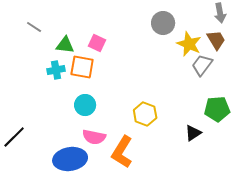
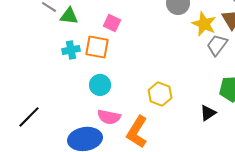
green triangle: (65, 45) -> (69, 16), moved

